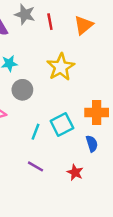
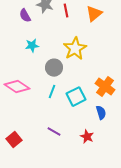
gray circle: (22, 90) -> (54, 68), moved
orange cross: (97, 113) -> (105, 87), turned 36
cyan line: (36, 132) -> (52, 92), moved

